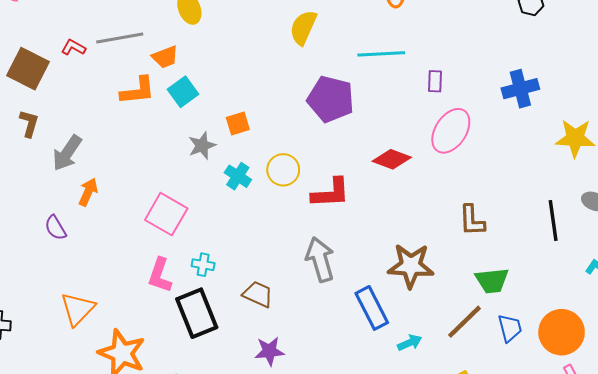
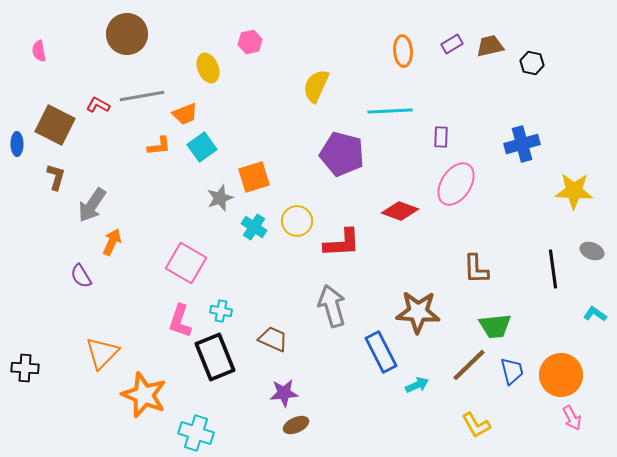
orange L-shape: (138, 91) -> (159, 146), size x0.7
orange square: (238, 123) -> (254, 177), size x1.4

